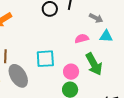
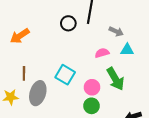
cyan square: (45, 59) -> (65, 75), turned 36
gray ellipse: (18, 76) -> (38, 93), turned 50

